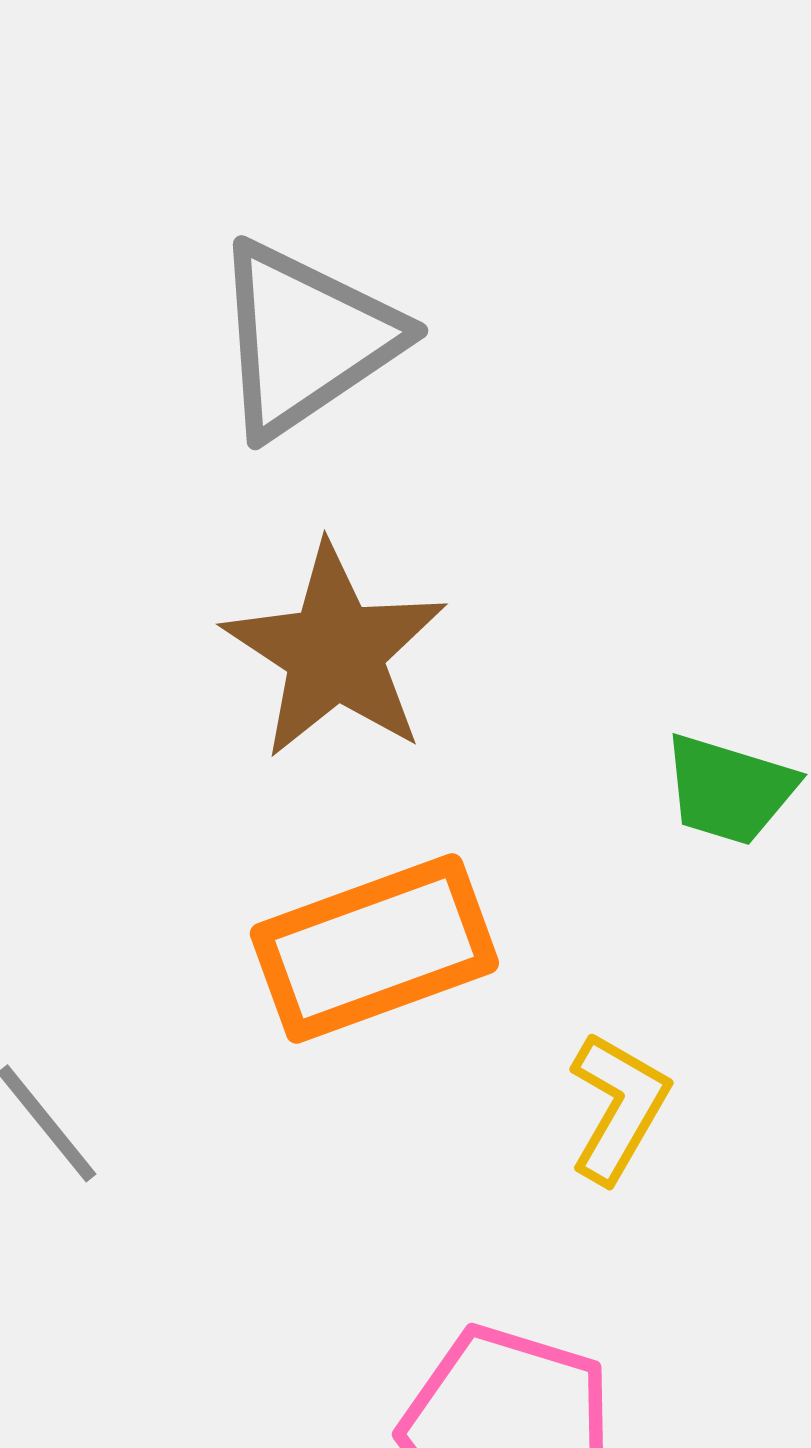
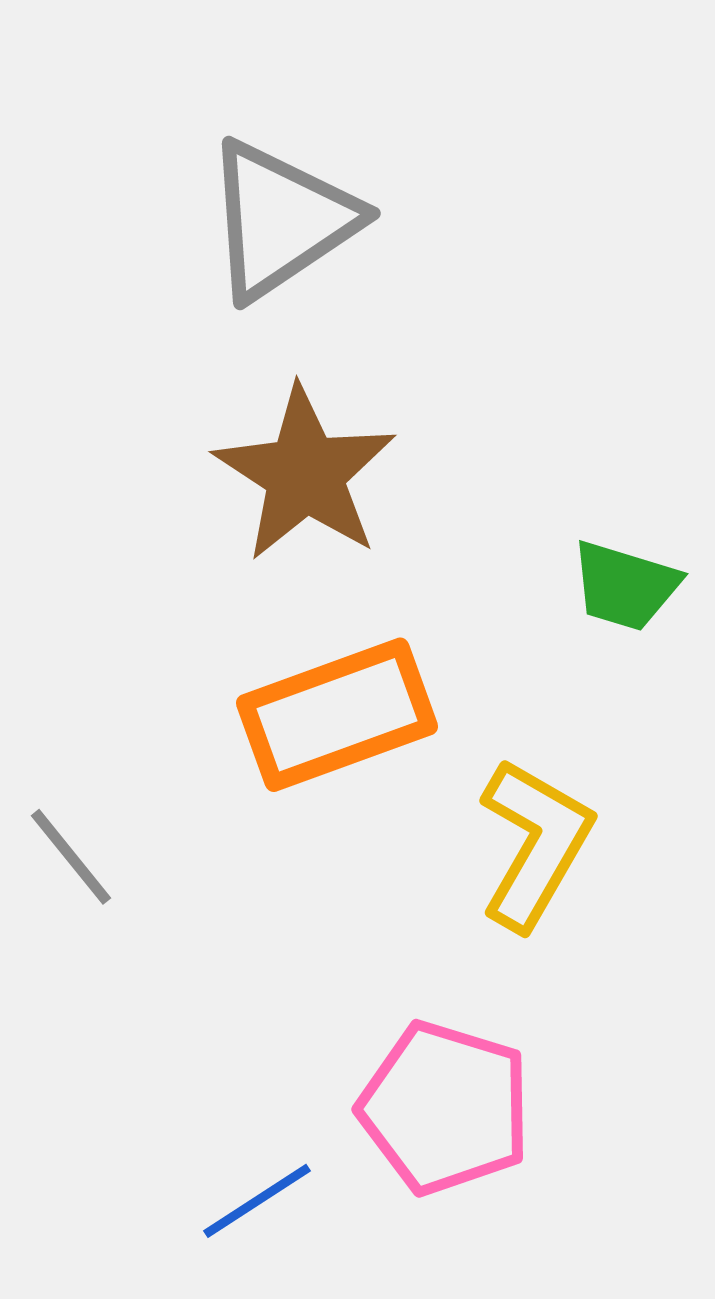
yellow L-shape: (618, 1107) -> (535, 844), size x1.4

